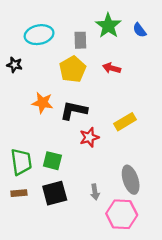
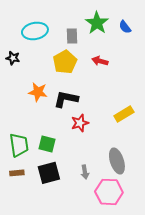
yellow rectangle: (125, 122) -> (124, 114), moved

